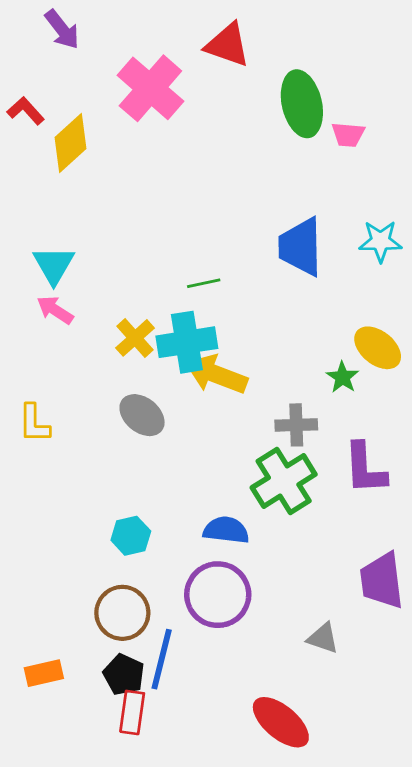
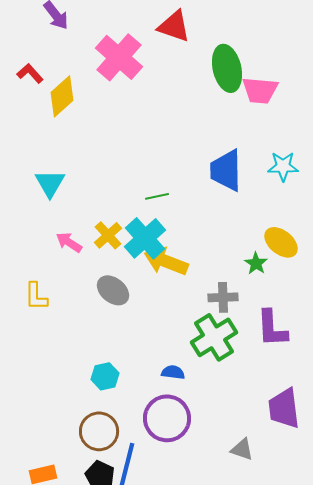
pink trapezoid: (348, 135) -> (260, 90), size x1.5
pink arrow: (55, 310) -> (69, 242), moved
cyan cross: (187, 342) -> (145, 238), turned -33
blue semicircle: (226, 530) -> (173, 372), size x0.7

